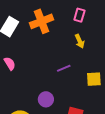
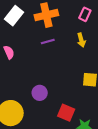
purple line: (64, 68) -> (48, 41), moved

